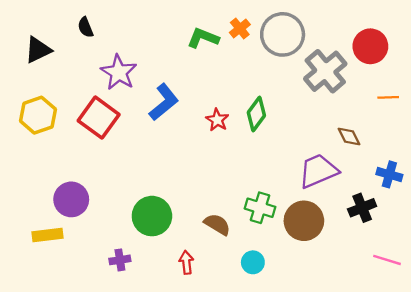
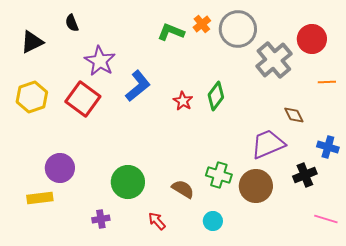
red arrow: (186, 262) -> (157, 221), turned -36

